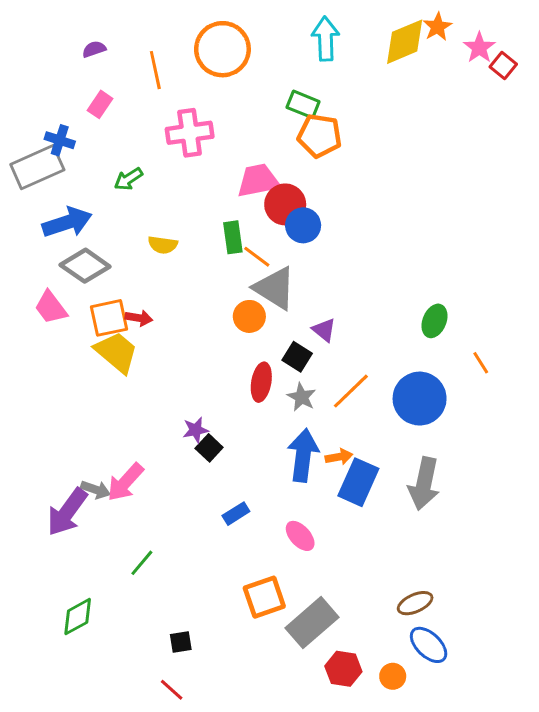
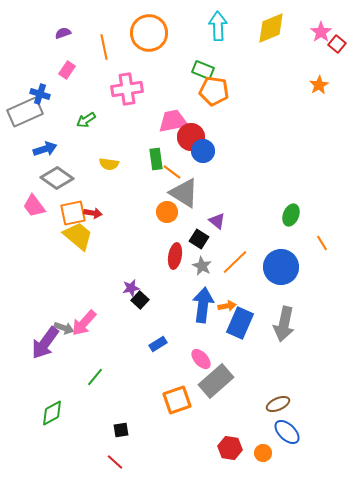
orange star: (437, 27) -> (319, 85), moved
blue arrow: (67, 222) -> (45, 149), size x0.7
gray rectangle: (312, 623) -> (216, 381), moved

